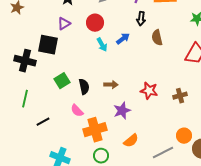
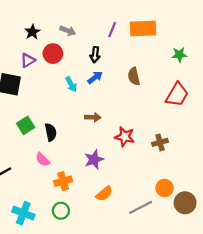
black arrow: (141, 19) -> (95, 55), moved
red circle: (95, 23) -> (53, 54), moved
brown arrow: (111, 85) -> (93, 117), moved
orange cross: (95, 130) -> (63, 181), size x0.7
green circle: (101, 156) -> (61, 211), moved

